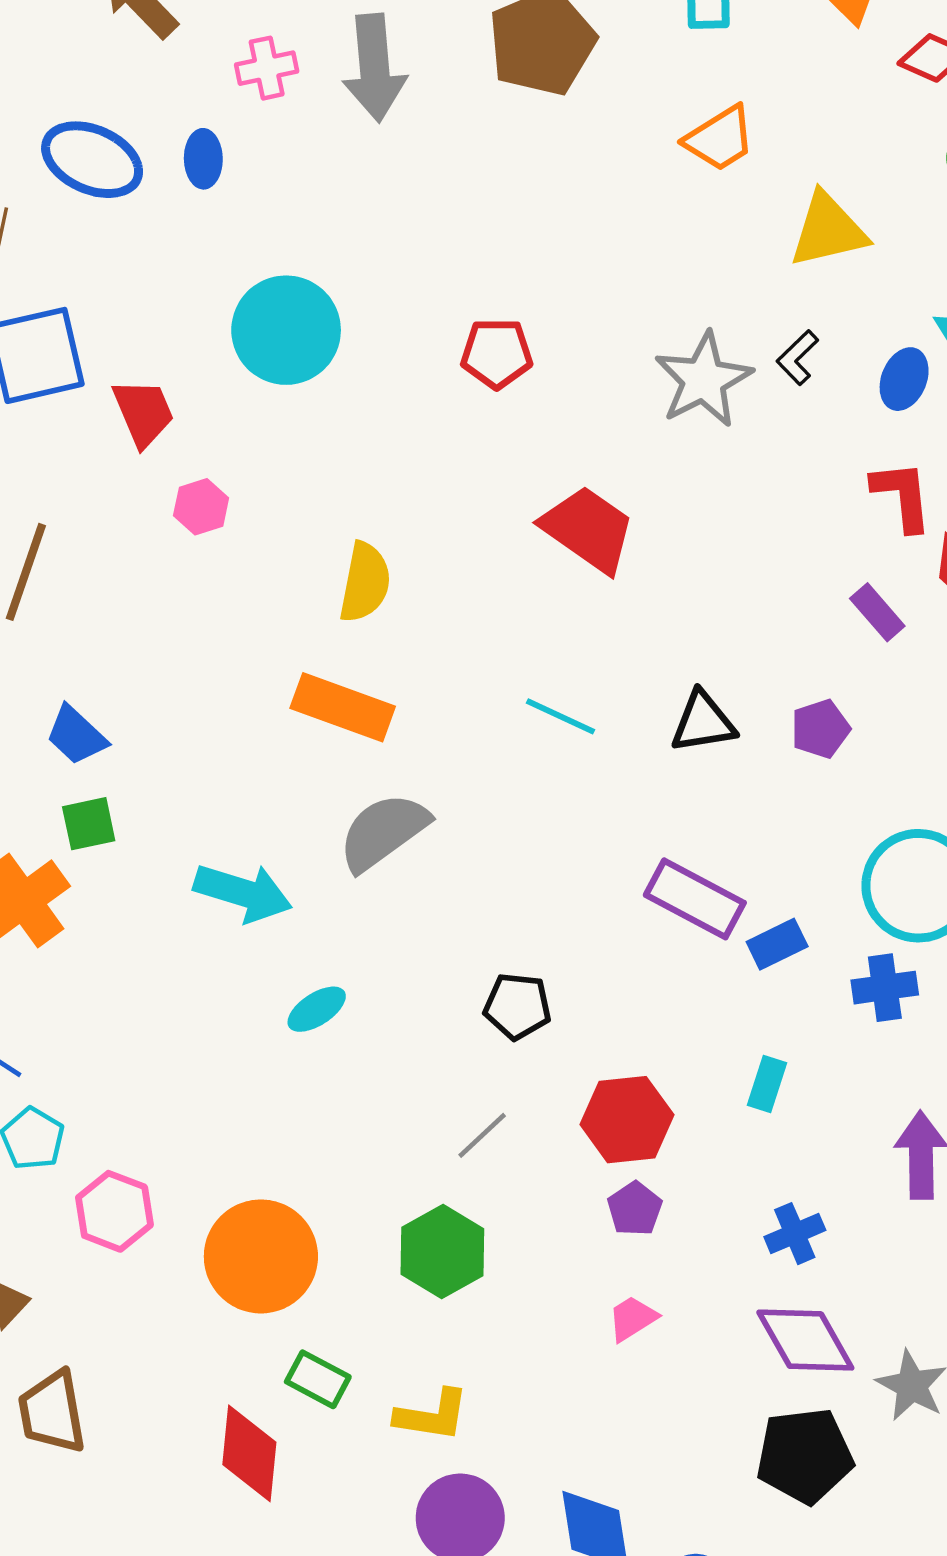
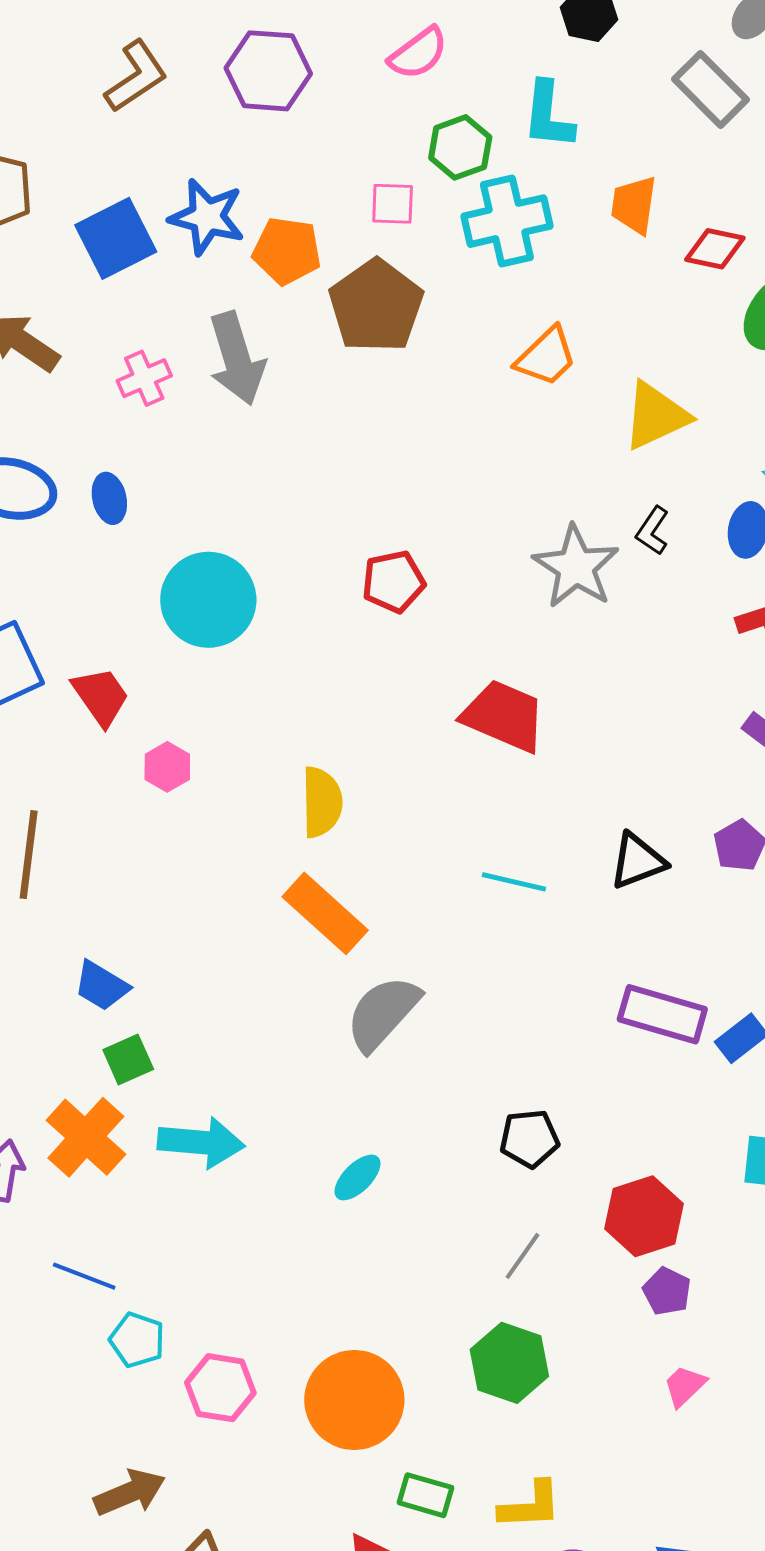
blue ellipse: (203, 159) -> (109, 498), moved
orange rectangle: (343, 707) -> (325, 913), turned 34
cyan arrow: (243, 893) -> (201, 1142), moved

